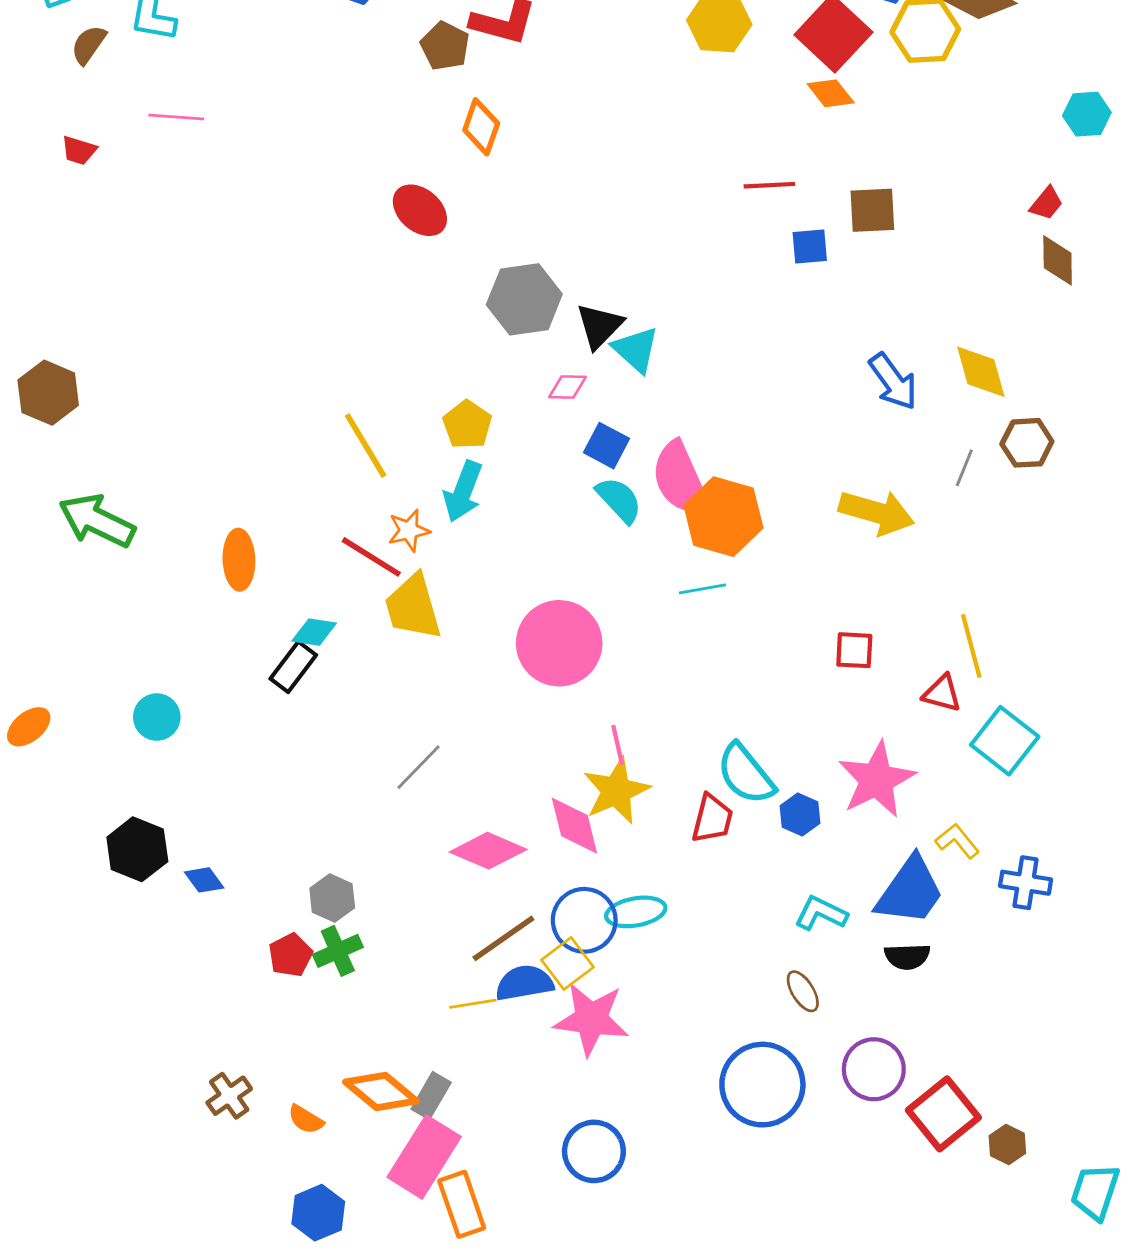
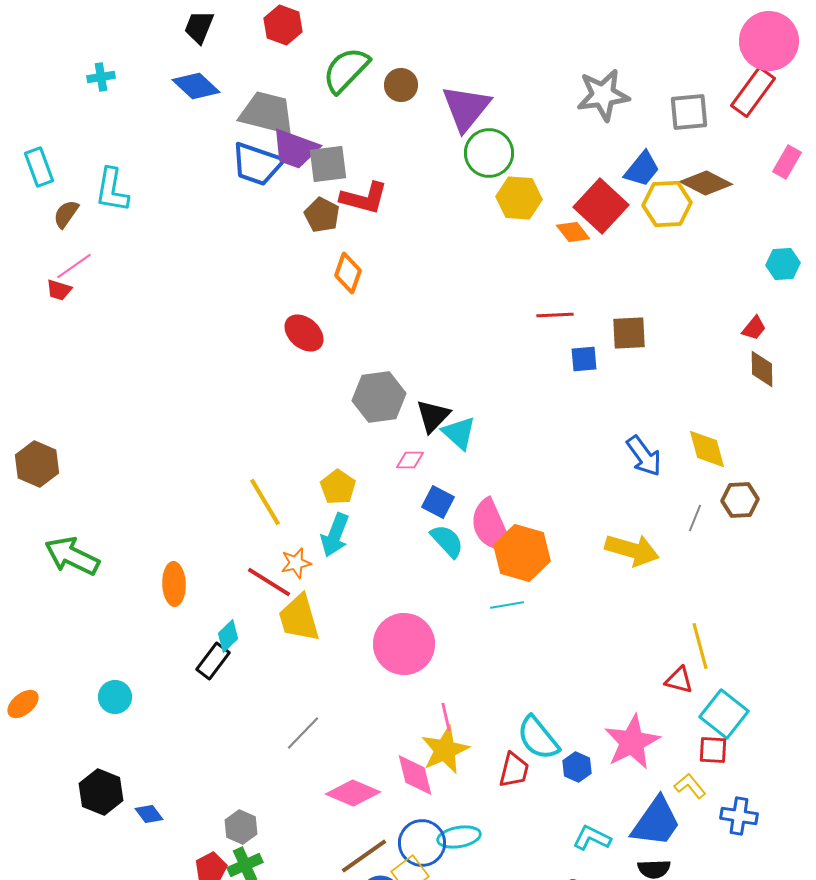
orange diamond: (831, 93) -> (573, 232), moved
pink line: (176, 117) -> (74, 266), moved, turned -39
cyan diamond: (314, 632) -> (228, 636), turned -52
red square: (854, 650) -> (713, 750), moved

